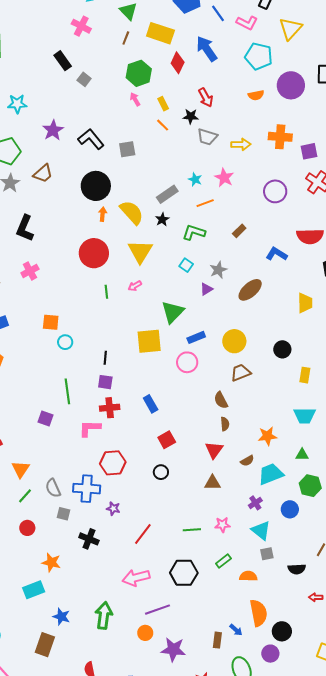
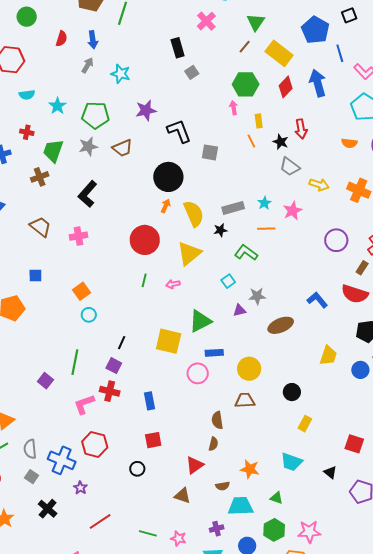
brown rectangle: (239, 231) -> (362, 268), moved, turned -32
orange square: (51, 322) -> (82, 291), turned 30
pink L-shape: (90, 428) -> (84, 404), turned -40

